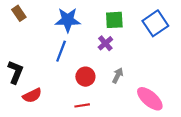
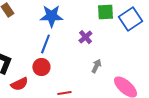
green square: (114, 20) -> (105, 12), moved
red circle: (85, 77) -> (41, 67), moved

